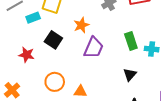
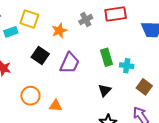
orange star: (81, 25) -> (59, 31), moved
black square: (53, 40) -> (40, 56), moved

